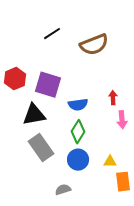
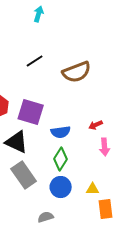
red arrow: (113, 98) -> (96, 125), turned -112
black triangle: (34, 115) -> (17, 142), turned 35

